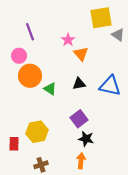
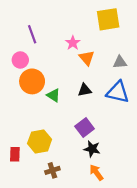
gray triangle: (118, 35) -> (120, 62), moved, turned -40
orange arrow: (81, 161) -> (96, 172), moved, turned -42
brown cross: (41, 165) -> (52, 170), moved

